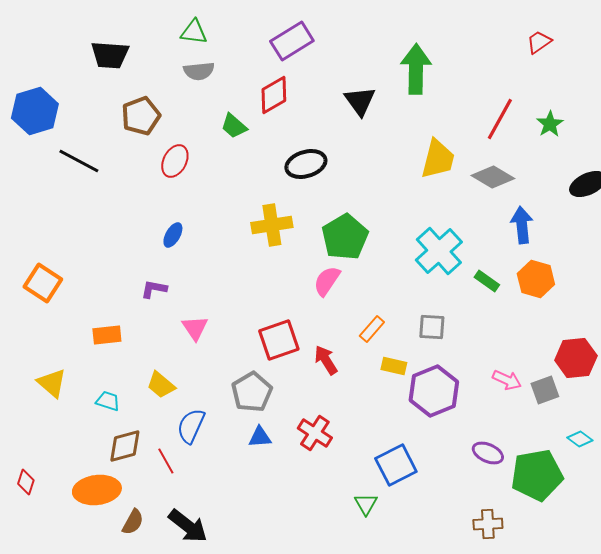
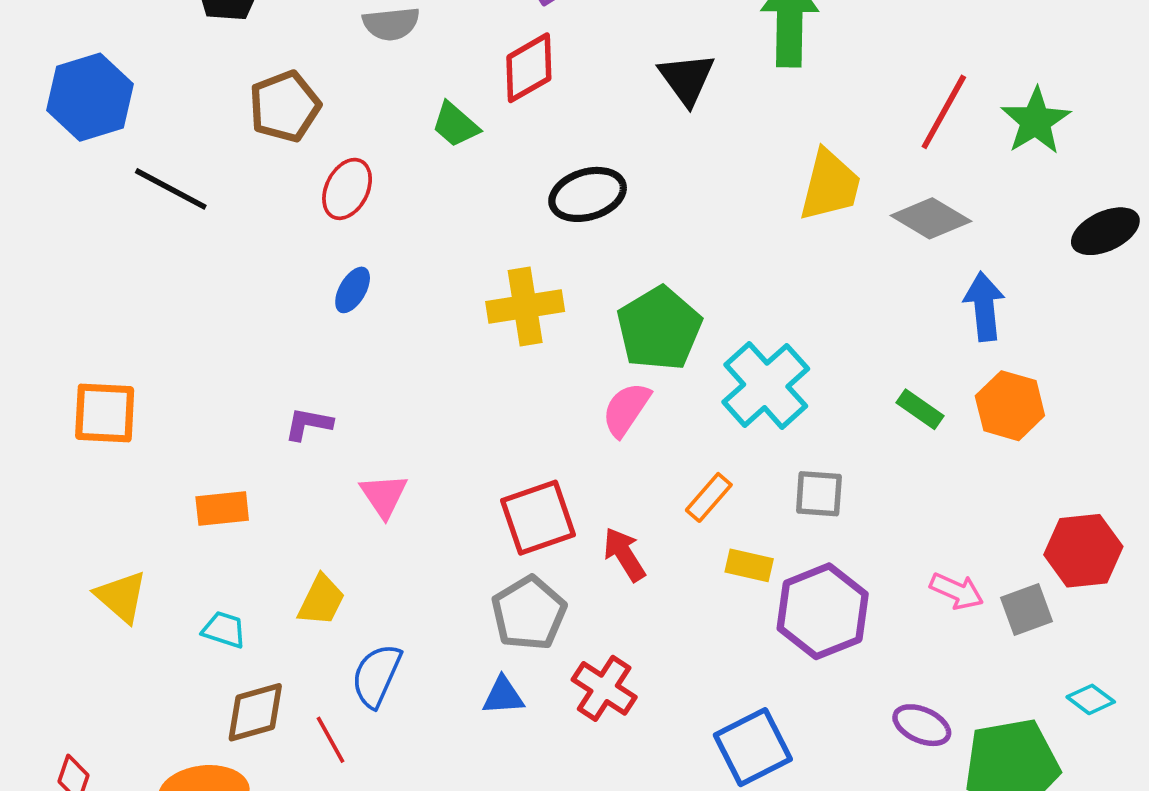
green star: (550, 124) -> (1036, 121), size x1.4
blue ellipse: (173, 235) -> (353, 290), moved
cyan cross: (439, 251) -> (766, 385), moved
orange square: (43, 283) -> (105, 413), turned -30
yellow trapezoid: (161, 385) -> (321, 600), turned -104
gray pentagon: (252, 392) -> (529, 613), moved

